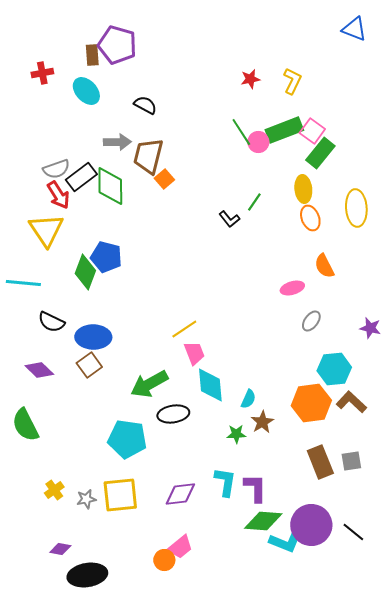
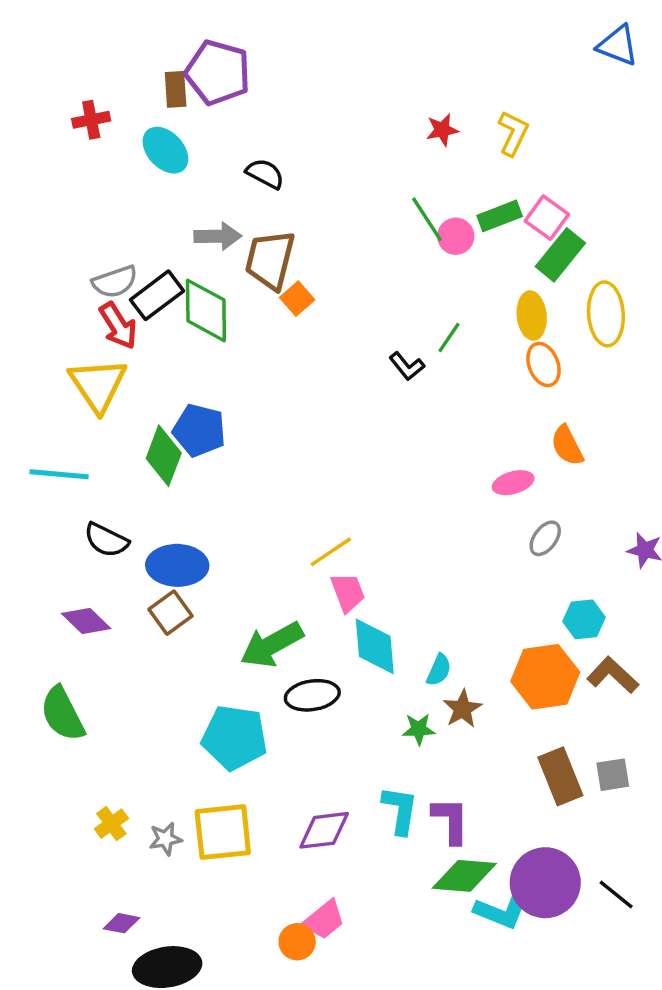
green rectangle: (284, 130) -> (500, 216), size x0.7
yellow ellipse: (356, 208) -> (606, 314), moved
cyan hexagon: (334, 369) -> (584, 619), size x0.7

